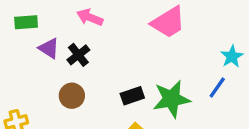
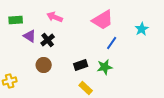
cyan star: (232, 57) -> (142, 29), moved
blue line: (217, 88) -> (112, 43), moved
green star: (171, 99) -> (105, 67), size x0.7

